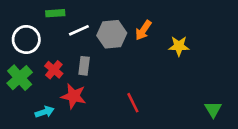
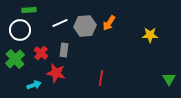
green rectangle: (55, 13) -> (29, 10), moved
yellow star: (179, 46) -> (150, 35), moved
red line: (133, 103) -> (101, 78), turned 35
green triangle: (213, 109) -> (169, 79), moved

